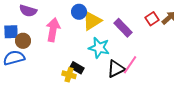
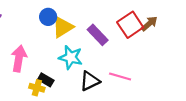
red square: (152, 19) -> (130, 25), size x1.6
pink arrow: (53, 30) -> (19, 58), moved
pink line: (130, 65) -> (120, 76), moved, turned 72

